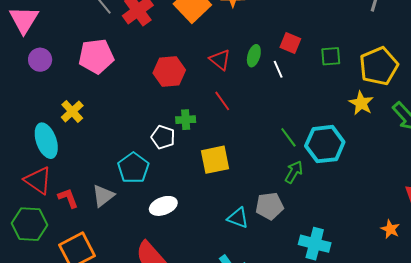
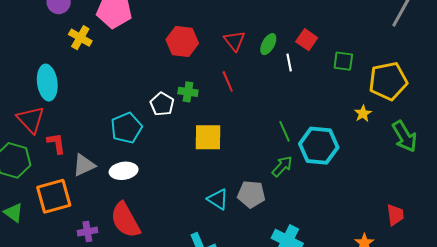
yellow star: (361, 103) -> (363, 114), size x0.7
yellow cross: (72, 111) -> (80, 38), moved, turned -30
gray triangle: (103, 196) -> (84, 165), moved
white ellipse: (163, 206) -> (124, 171), moved

